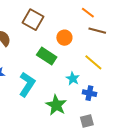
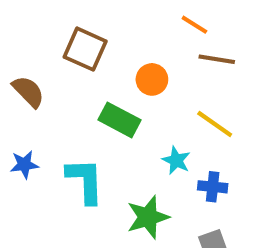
cyan L-shape: (27, 84) -> (85, 181), turned -30
green star: (56, 105) -> (148, 217), turned 30

